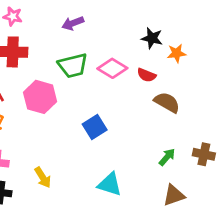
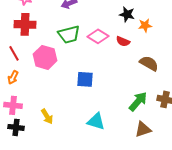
brown semicircle: (167, 102) -> (149, 63), moved
blue square: (95, 127) -> (85, 79), turned 36
green arrow: (167, 157) -> (138, 101), size x1.5

